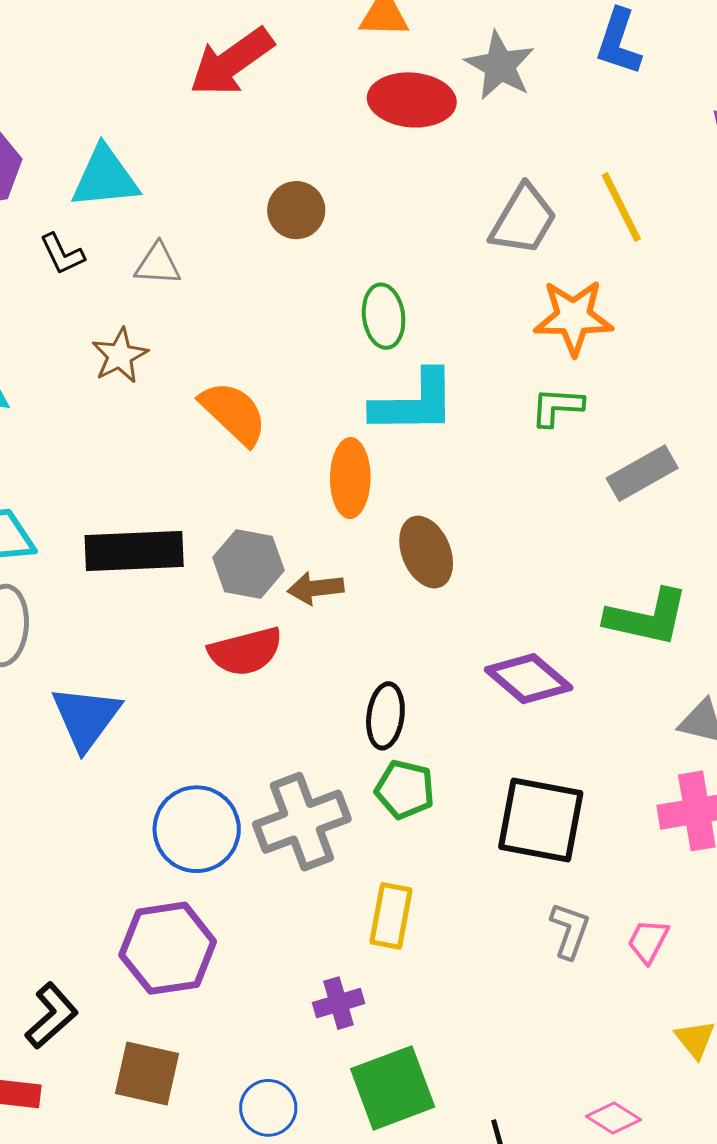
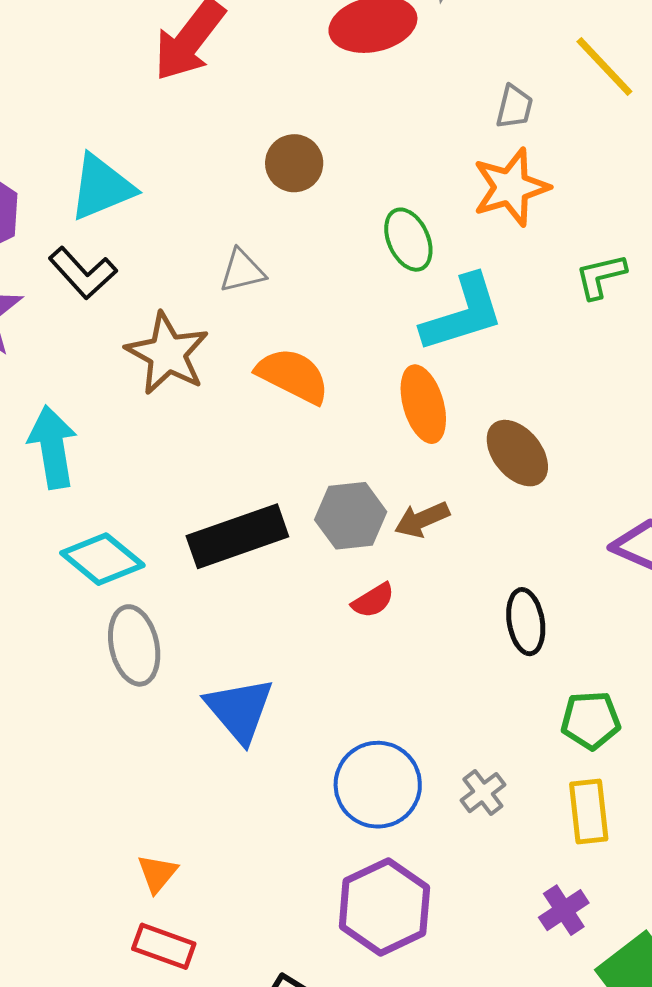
gray trapezoid: (523, 220) -> (514, 107), size x0.6
black L-shape: (62, 254) -> (83, 273), size x1.4
gray triangle: (158, 264) -> (242, 271), moved
orange star: (573, 317) -> (511, 187), moved
brown star: (120, 356) -> (167, 354), size x1.5
red semicircle: (245, 651) -> (373, 600), size x0.6
green pentagon: (405, 790) -> (591, 720), moved
gray cross: (302, 822) -> (483, 793), moved, size x0.5

